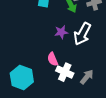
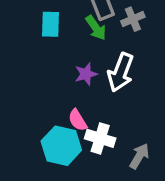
gray arrow: (87, 77) -> (139, 156), moved
cyan hexagon: (22, 78) -> (61, 146), moved

